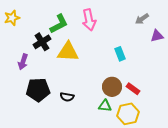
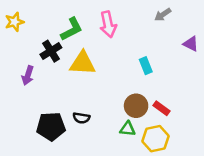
gray arrow: (142, 19) -> (163, 15), moved
purple triangle: (157, 36) -> (191, 44), turned 40
black pentagon: (38, 90) -> (51, 126), moved

